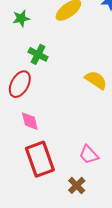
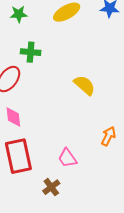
green cross: (38, 54) -> (31, 52), turned -30

